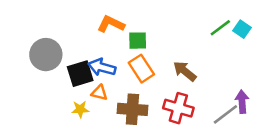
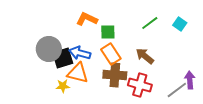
green line: (220, 28) -> (150, 23), moved
cyan square: (242, 29) -> (180, 24), moved
gray circle: (46, 55) -> (49, 49), moved
orange triangle: (99, 93) -> (78, 73), size x1.6
brown cross: (132, 109) -> (115, 75), moved

